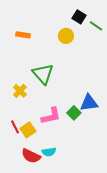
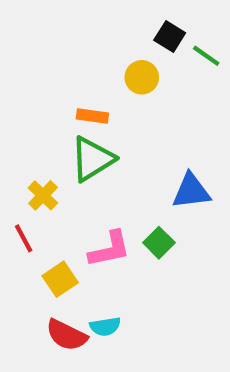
orange rectangle: (23, 35) -> (92, 116), moved
green triangle: (43, 74) -> (92, 159), turned 40
blue triangle: (89, 103) -> (191, 191), moved
red line: (15, 127) -> (24, 238), moved

